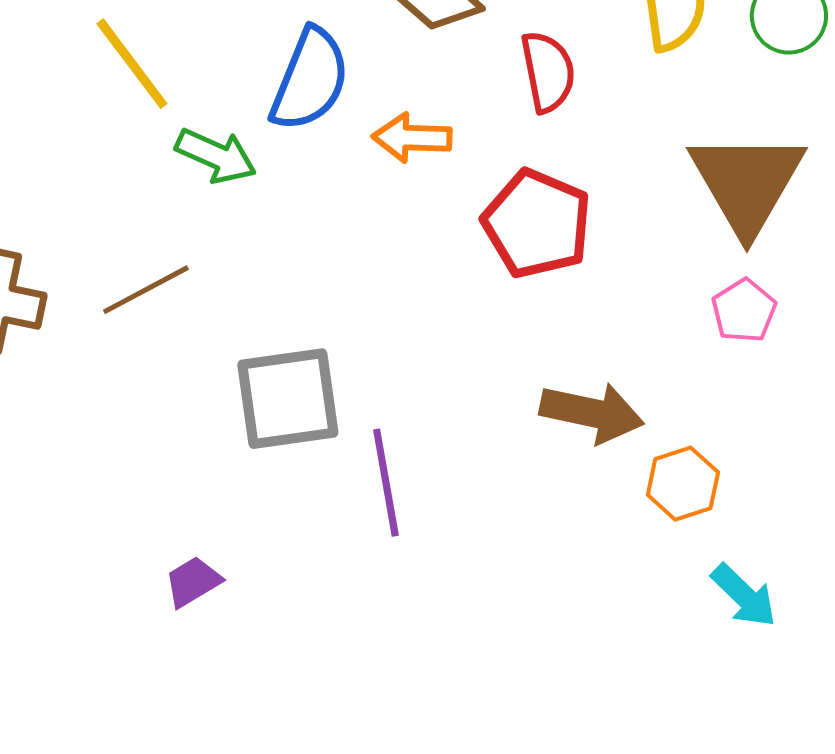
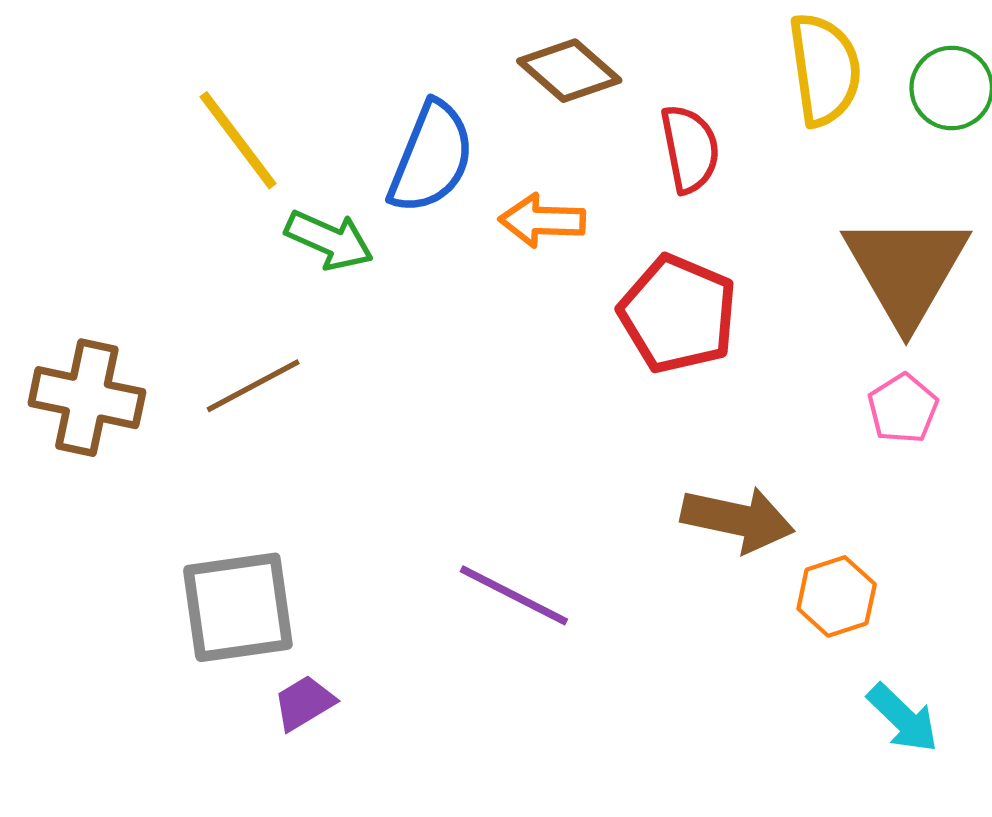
gray square: (288, 399) -> (238, 607), moved
purple line: (386, 483) -> (514, 595), turned -53

